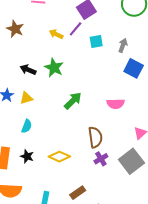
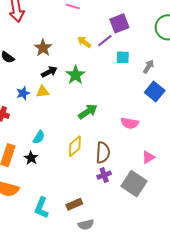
brown star: (15, 29) -> (43, 48), moved
black arrow: (28, 70) -> (49, 72), turned 119
yellow triangle: (26, 98) -> (43, 92), moved
cyan semicircle: (27, 126) -> (39, 137), moved
yellow diamond: (59, 157) -> (75, 146), moved, turned -75
gray square: (131, 161) -> (134, 184), turned -30

